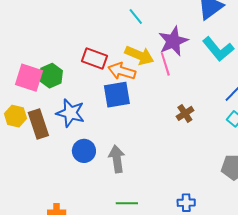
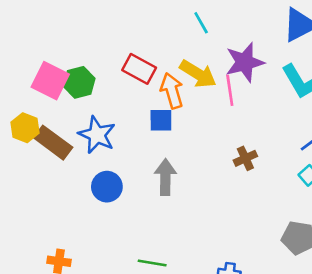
orange arrow: (122, 71) -> (172, 91), turned 48
blue square: (117, 95) -> (161, 120), size x0.7
brown rectangle: (38, 124) -> (53, 143), turned -44
gray arrow: (117, 159) -> (165, 177), moved

